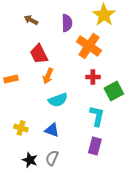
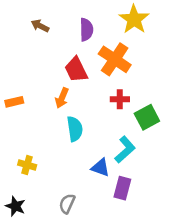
red trapezoid: (39, 54) -> (76, 70), moved
cyan semicircle: (58, 100) -> (75, 129), turned -78
cyan L-shape: (97, 116) -> (125, 150), turned 35
blue triangle: (52, 130) -> (101, 168), moved
black star: (30, 160) -> (15, 206), moved

